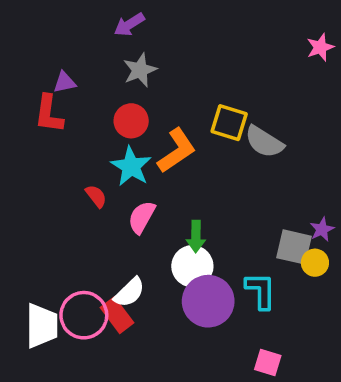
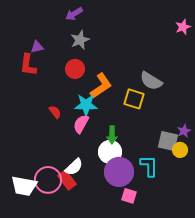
yellow square: (229, 123) -> (134, 99), moved
cyan star: (131, 166) -> (86, 105), moved, turned -30
white trapezoid: (42, 326) -> (24, 186), turned 100
pink square: (268, 362) -> (129, 196), moved

